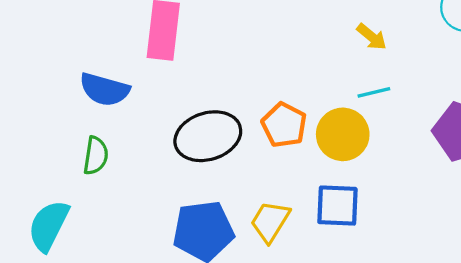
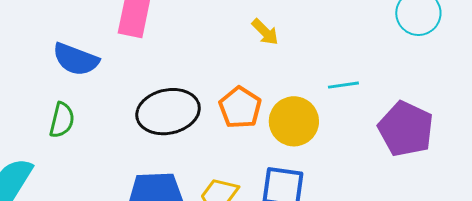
yellow arrow: (372, 37) -> (265, 32), moved
cyan line: (374, 92) -> (343, 85), moved

